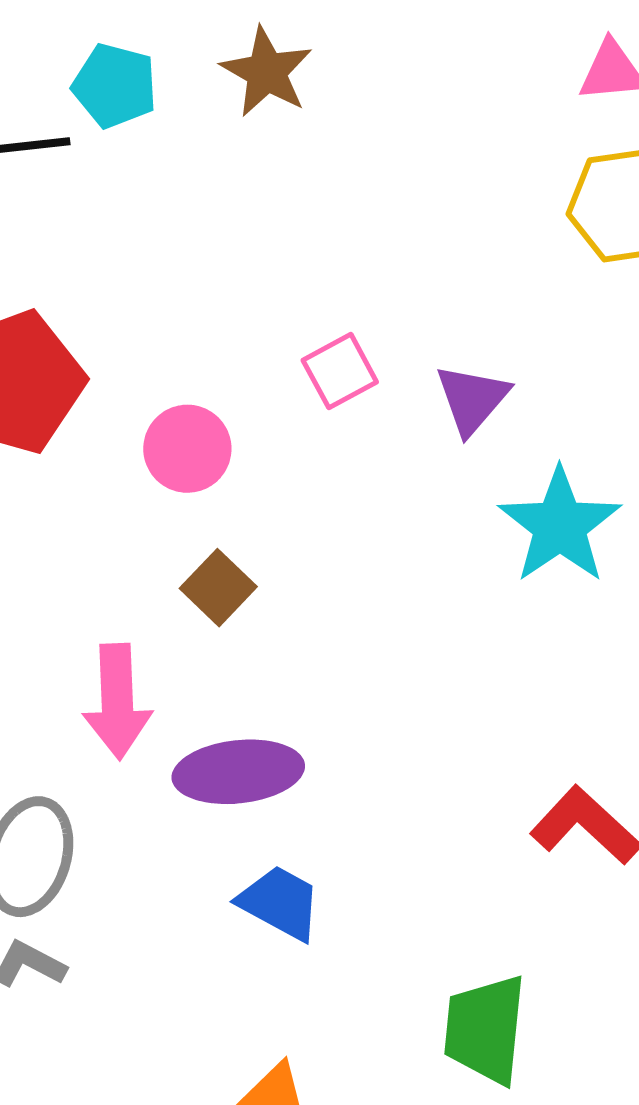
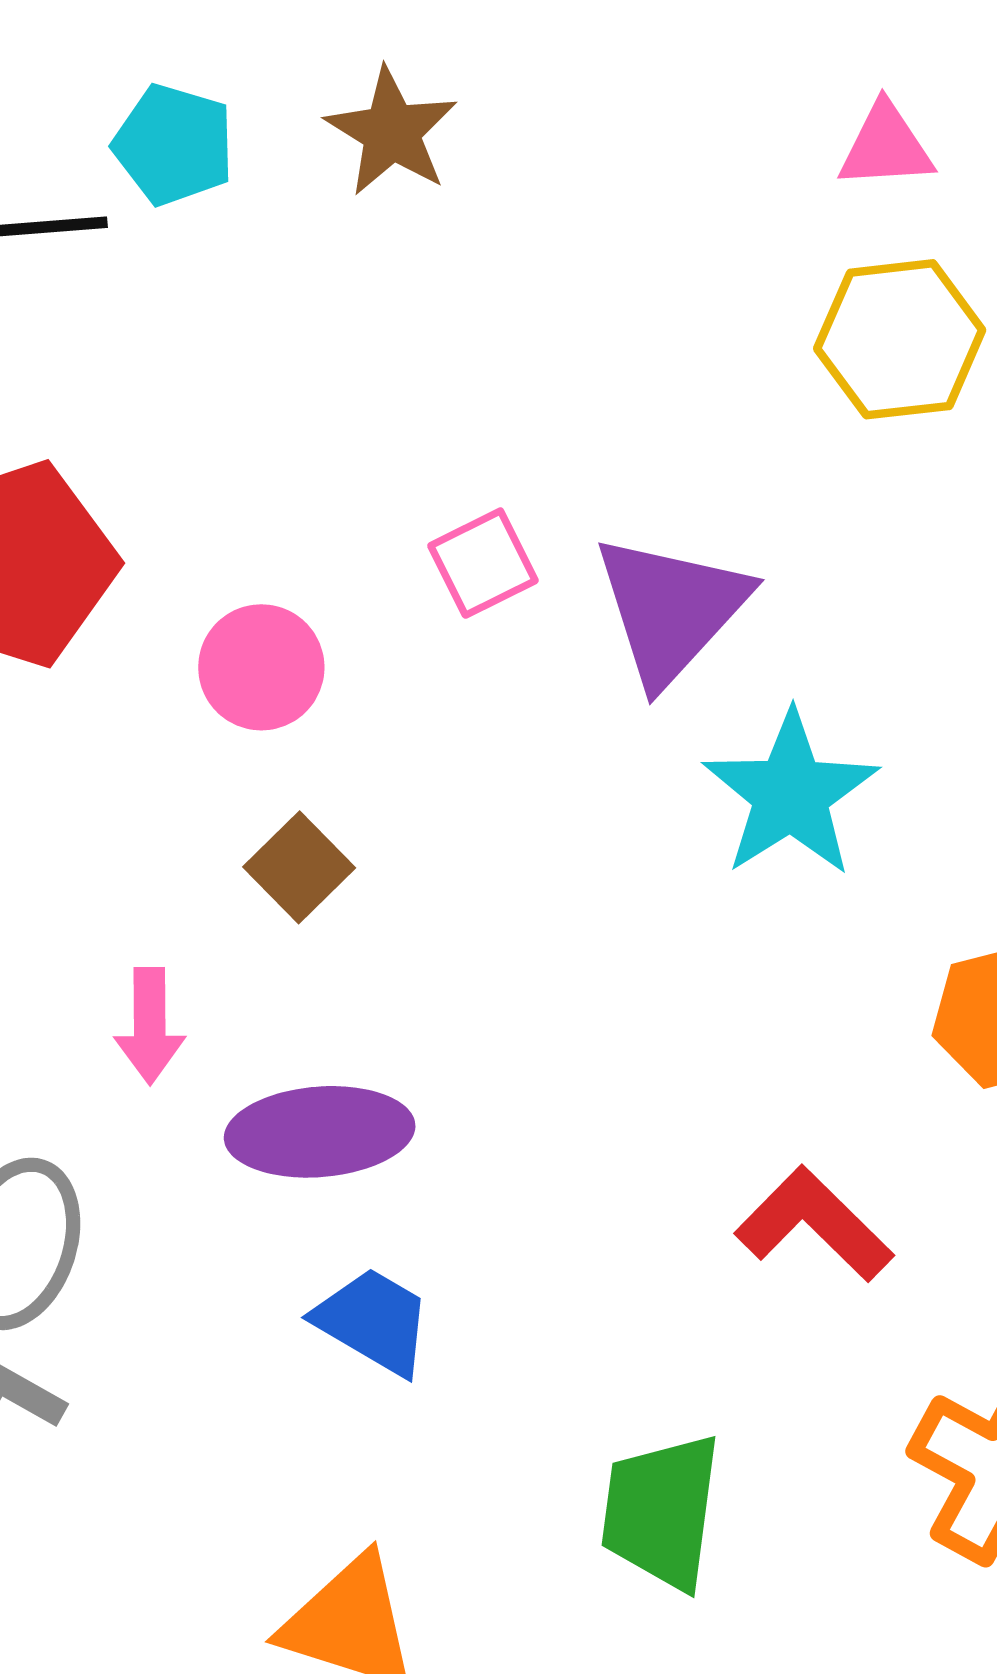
purple triangle: (472, 399) -> (671, 609), size x1.5
pink arrow: (117, 701) -> (150, 1026), size x0.7

